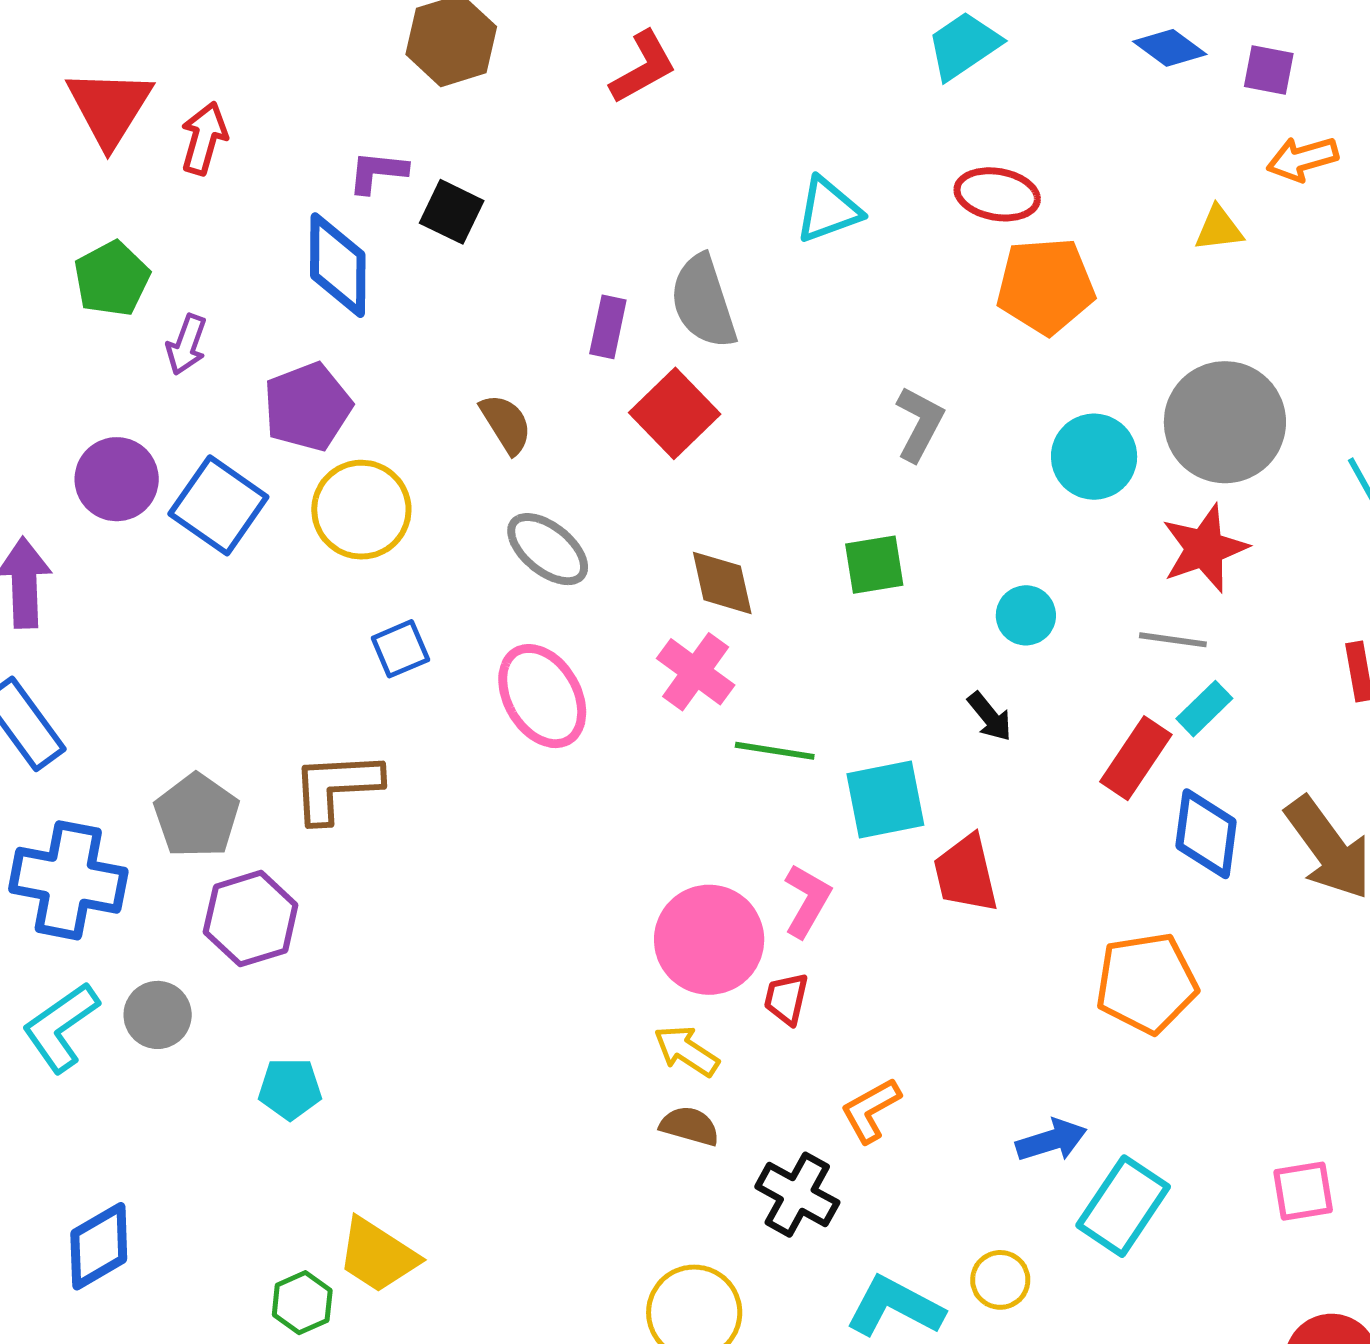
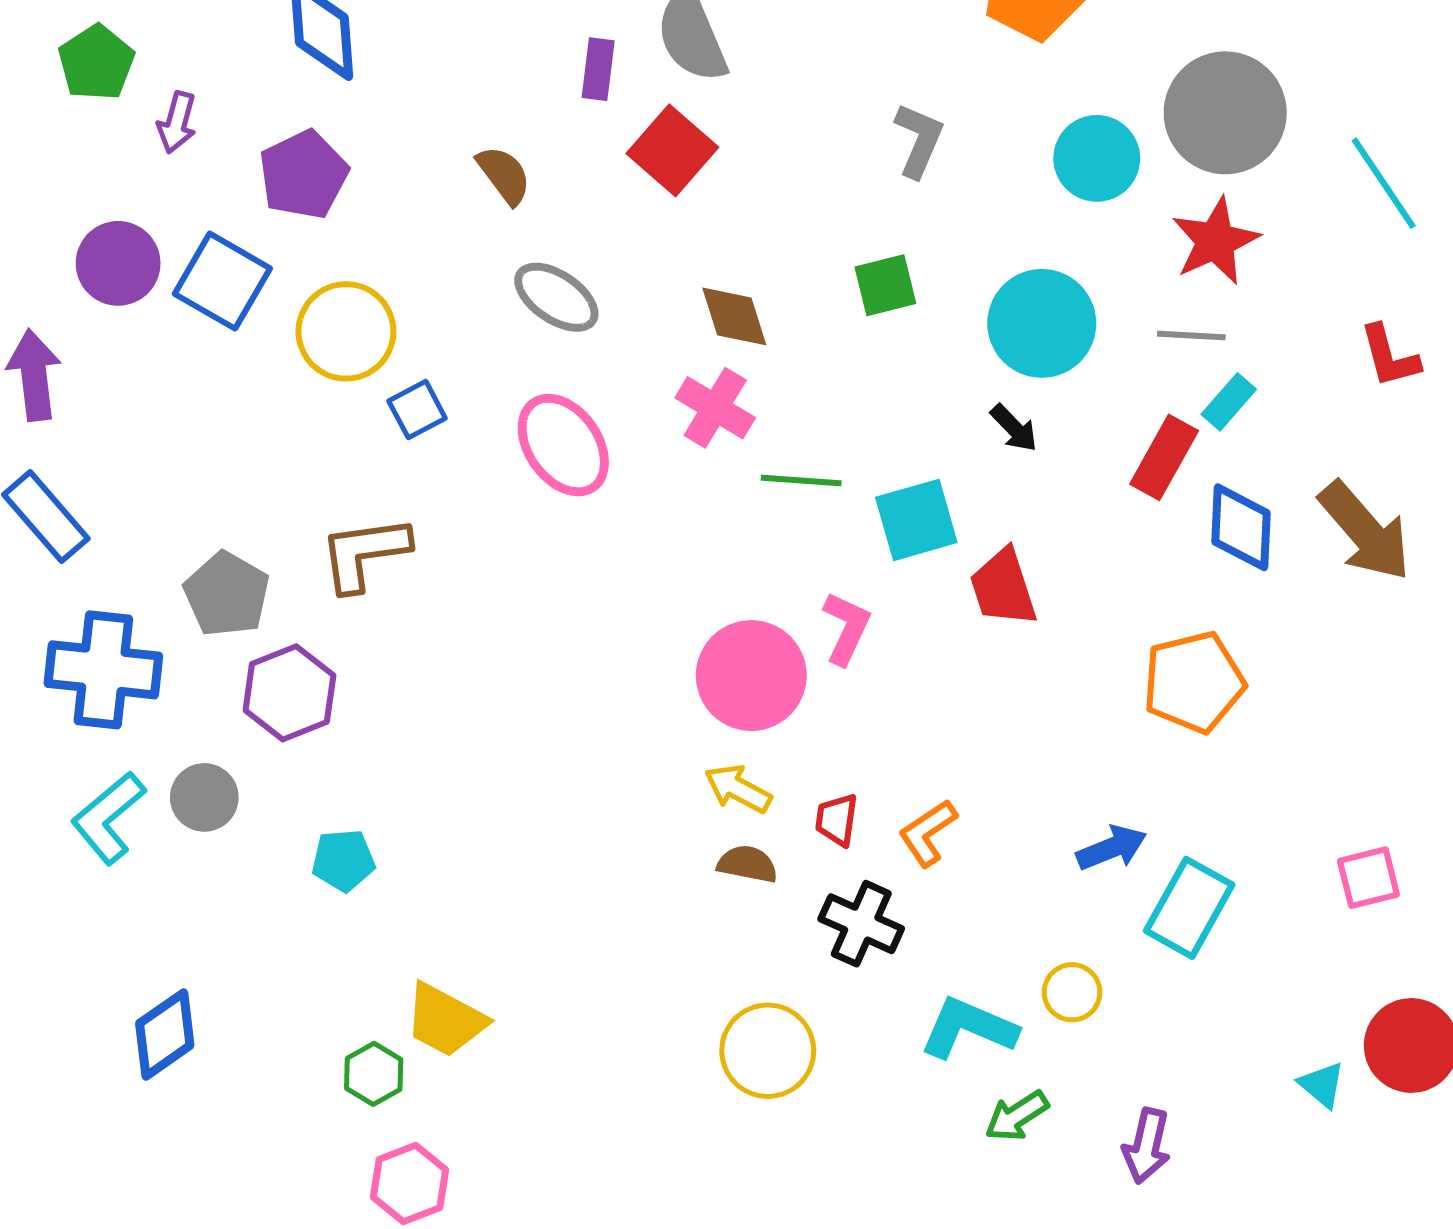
yellow circle: (361, 510) -> (346, 331), moved
cyan circle: (1026, 615) -> (1042, 323), size x1.8
red trapezoid: (786, 999) -> (837, 820), moved

